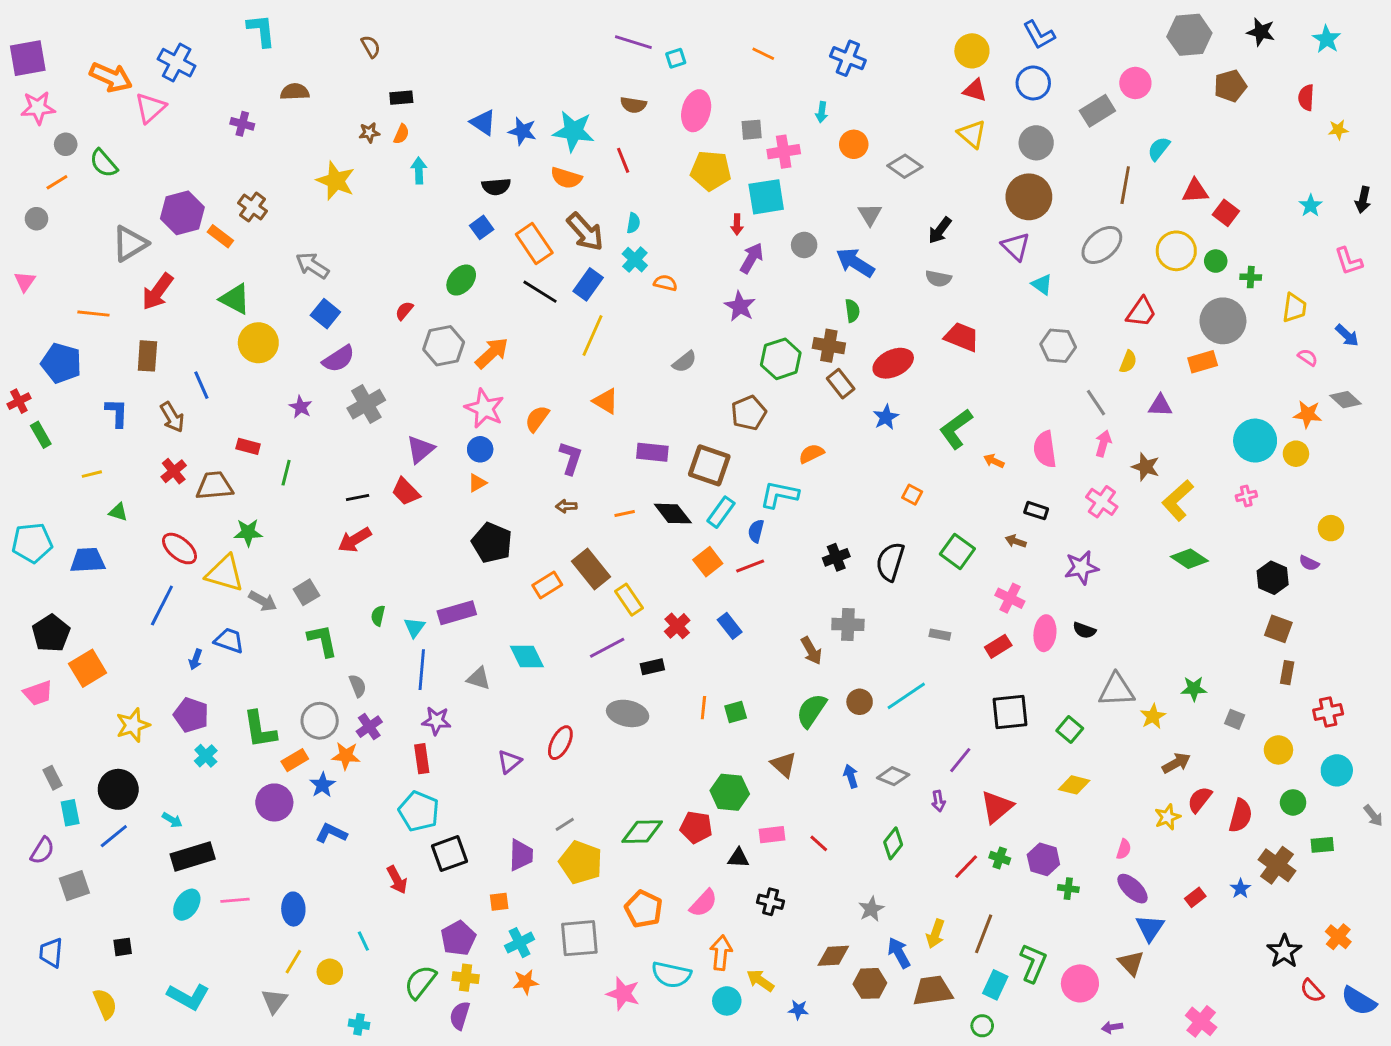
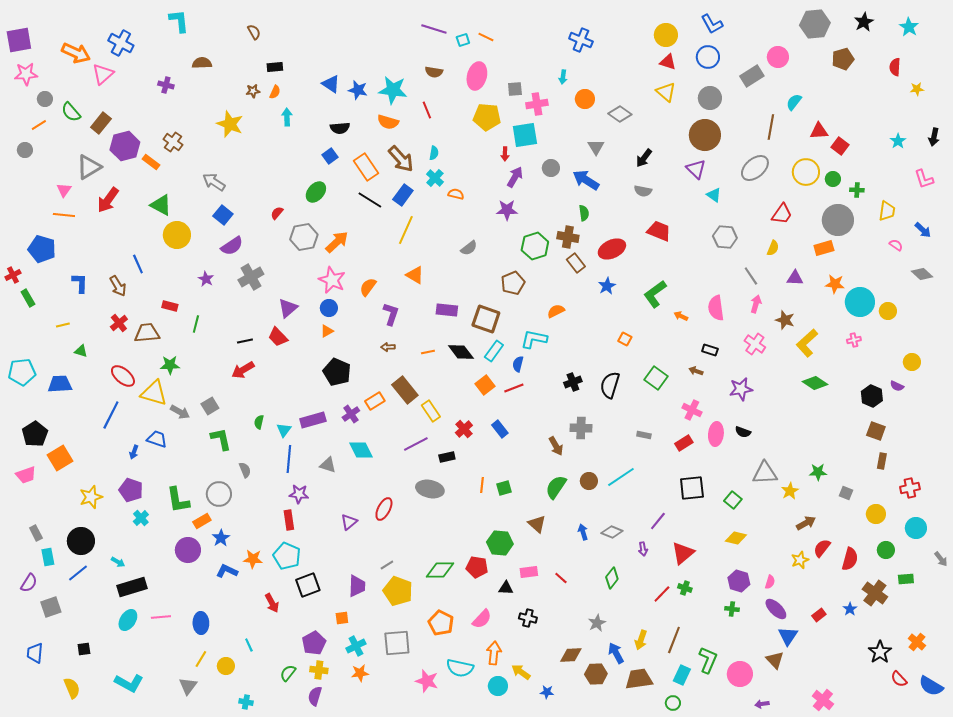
black star: (1261, 32) -> (864, 22), turned 30
orange line: (763, 54) -> (486, 37), moved
pink triangle: (25, 281) -> (64, 190), moved
purple star: (740, 306) -> (507, 210), turned -30
brown rectangle: (147, 356) -> (101, 123), moved, turned 35
orange star: (1308, 414) -> (835, 284), moved
purple cross: (369, 727) -> (351, 414), moved
orange star: (346, 756) -> (253, 559), moved
purple hexagon: (1043, 859) -> (739, 581), moved
green semicircle: (420, 982) -> (288, 673), size x0.7

